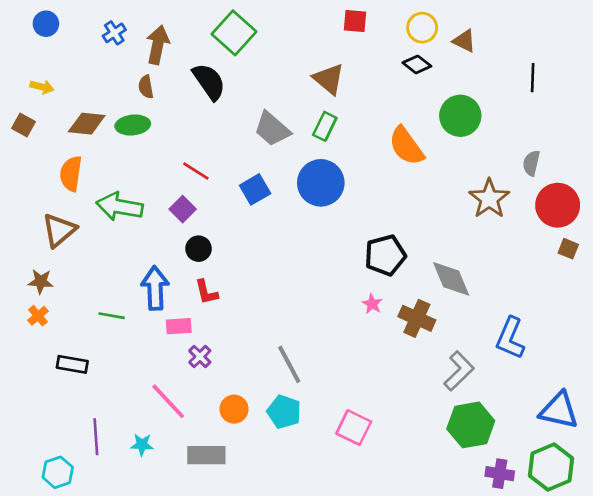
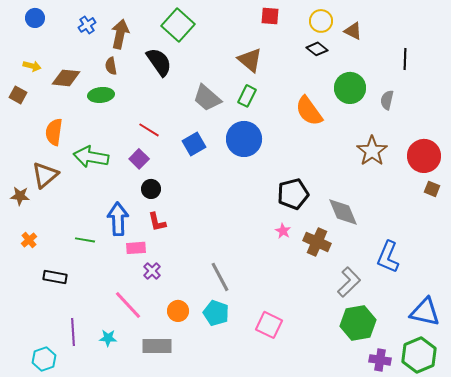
brown diamond: (87, 124) -> (66, 78), moved
gray semicircle: (531, 163) -> (387, 100), moved
brown star: (41, 282) -> (20, 196), moved

